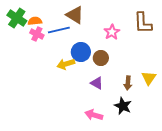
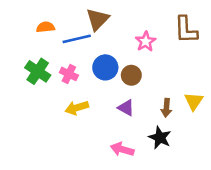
brown triangle: (75, 15) -> (98, 19), turned 42
green cross: (17, 18) -> (38, 71), moved
pink cross: (37, 34) -> (69, 74), moved
yellow arrow: (66, 64) -> (77, 108), moved

